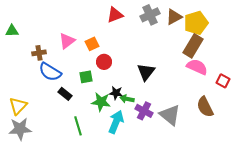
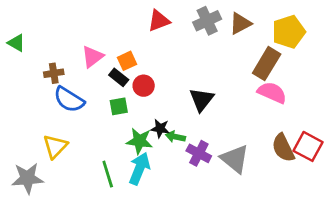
yellow pentagon: (196, 23) -> (289, 32), moved
green triangle: (12, 31) -> (16, 43), turned 32
red square: (223, 81) -> (308, 146), moved, size x1.5
black rectangle: (65, 94) -> (119, 77), moved
yellow triangle: (18, 106) -> (55, 146), moved
cyan arrow: (116, 122) -> (139, 169), moved

